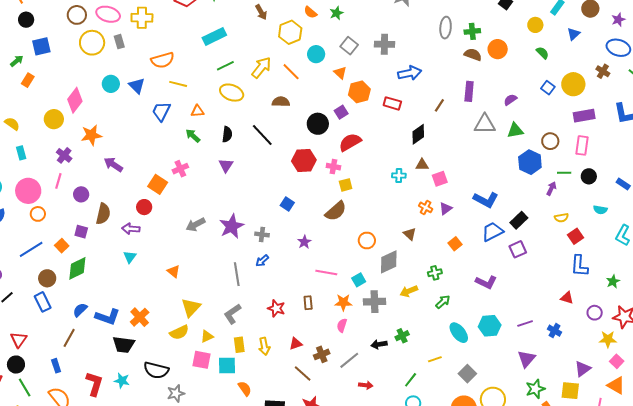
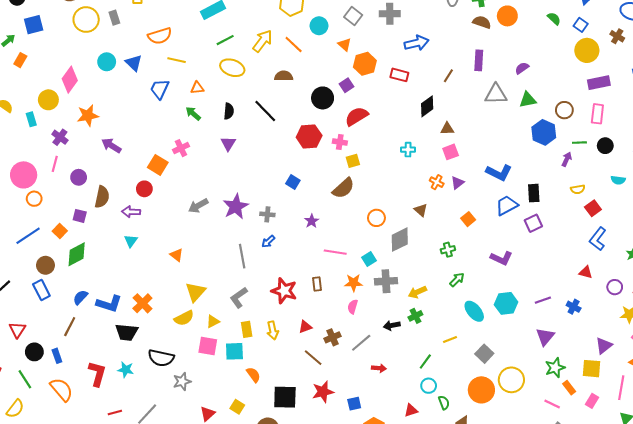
blue square: (548, 88) -> (581, 25), moved
cyan rectangle: (21, 153) -> (31, 119), moved
brown triangle: (422, 165) -> (447, 129), moved
black rectangle: (519, 220) -> (534, 193), turned -48
blue L-shape: (579, 266) -> (598, 239), turned 35
yellow arrow: (409, 291) -> (417, 292), moved
red star: (276, 308) -> (284, 291), size x1.4
black circle: (16, 365) -> (34, 352), moved

